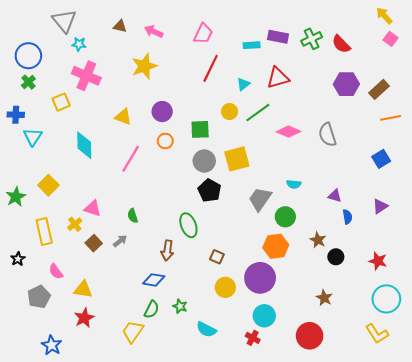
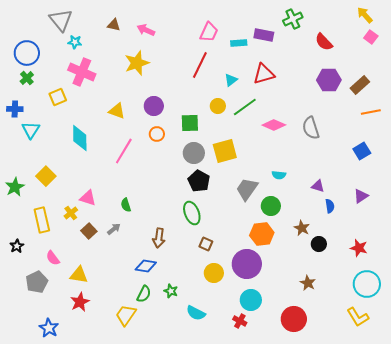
pink trapezoid: (203, 34) -> (209, 32), moved
green cross: (312, 39) -> (293, 19), moved
green ellipse: (188, 225) -> (192, 213), moved

